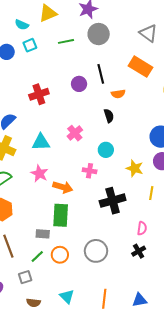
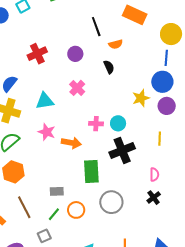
purple circle: (79, 84) -> (75, 54), moved
cyan circle: (106, 150) -> (118, 123), moved
yellow star: (135, 168) -> (141, 98), moved, turned -30
green rectangle: (61, 215) -> (91, 171), moved

